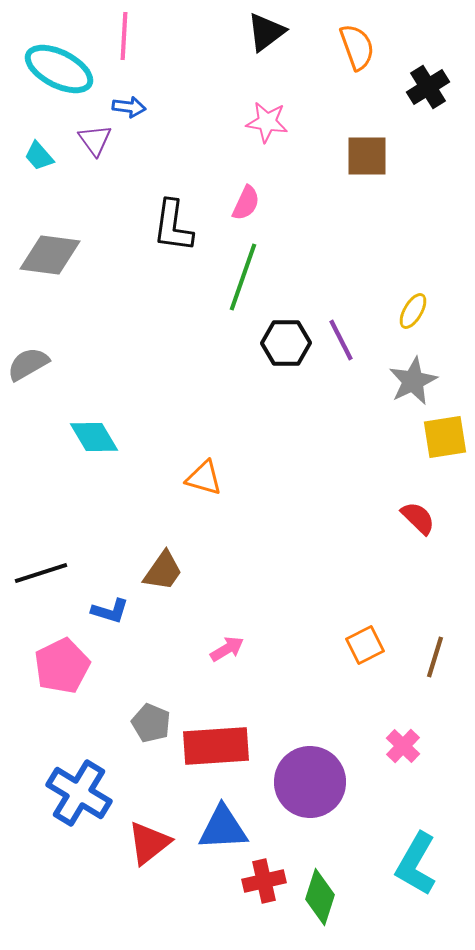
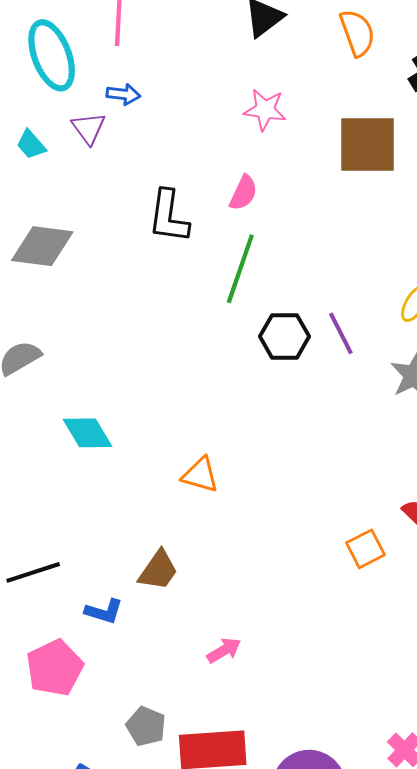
cyan ellipse: (59, 69) -> (52, 55), turned 42
brown square: (367, 156) -> (368, 145), size x1.4
orange square: (365, 645) -> (366, 549), moved

